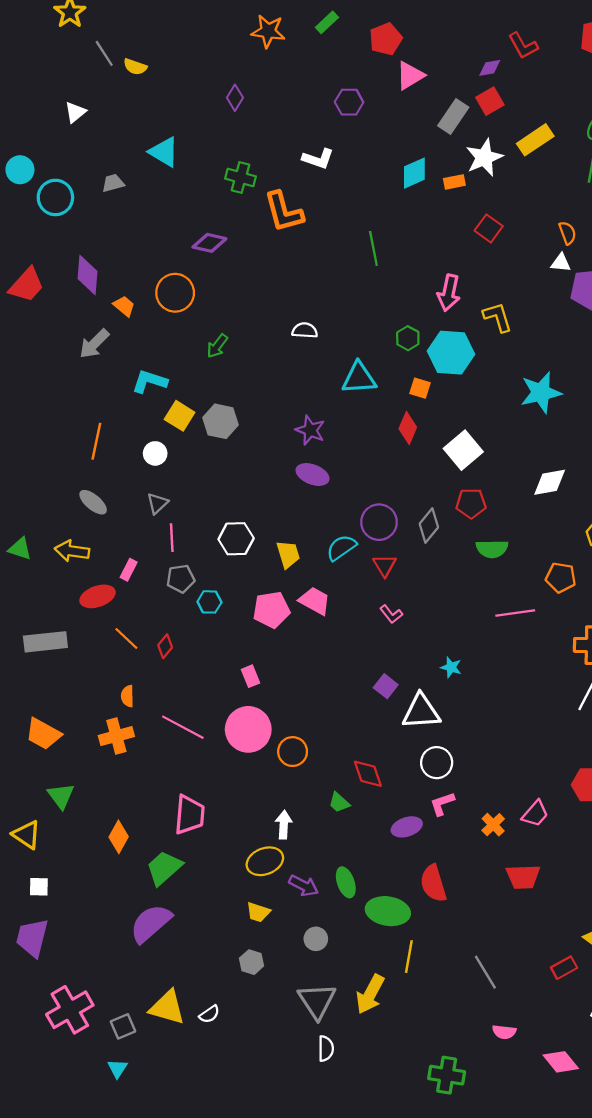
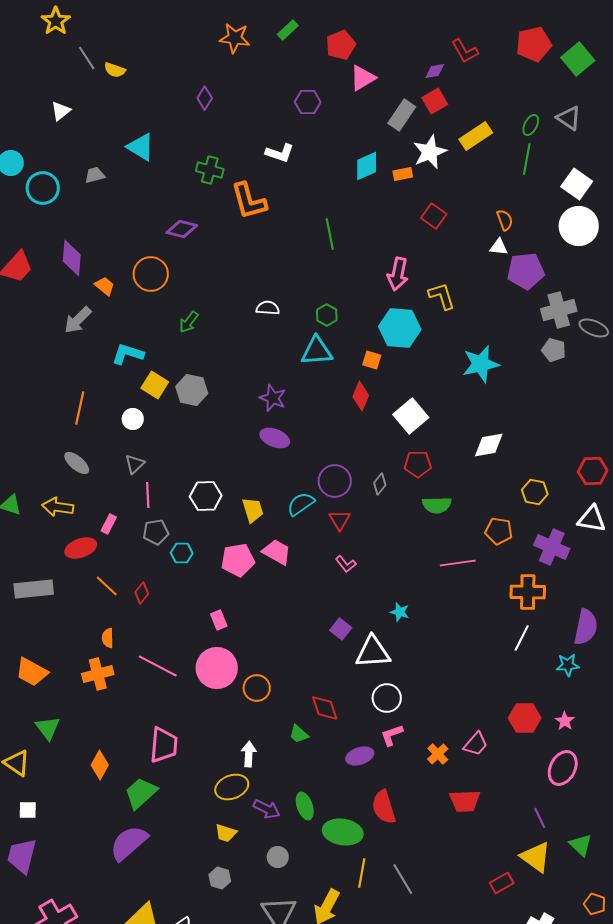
green hexagon: (408, 338) -> (327, 315), moved
gray diamond: (429, 525) -> (380, 484), size x0.7
gray line: (485, 972) -> (403, 879), moved

